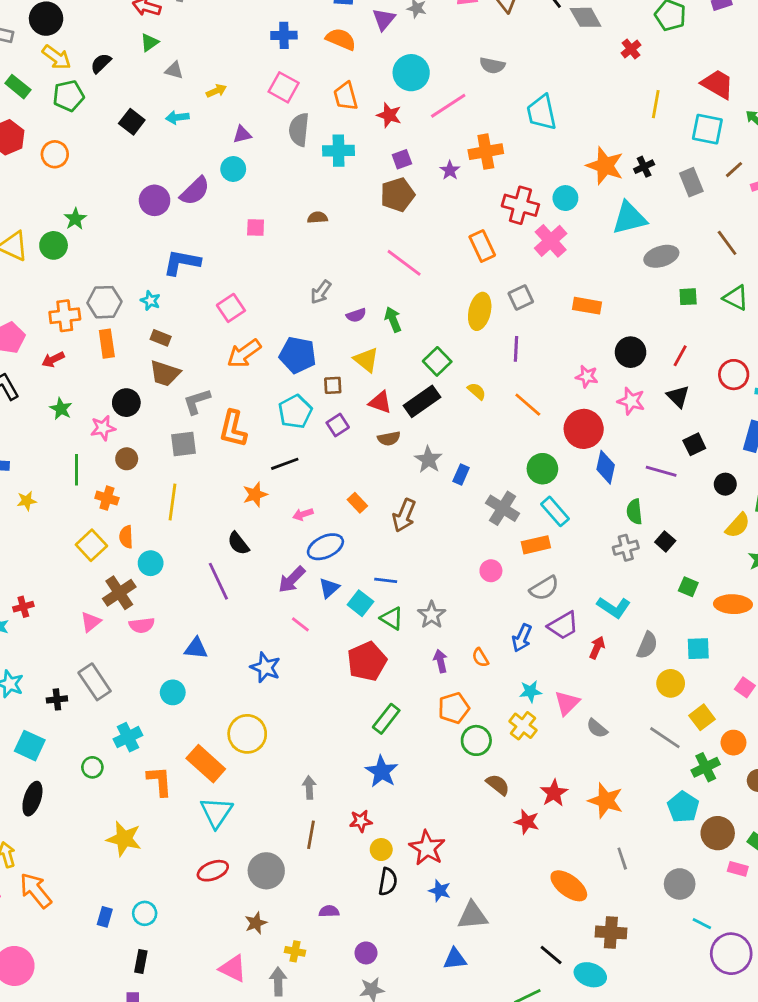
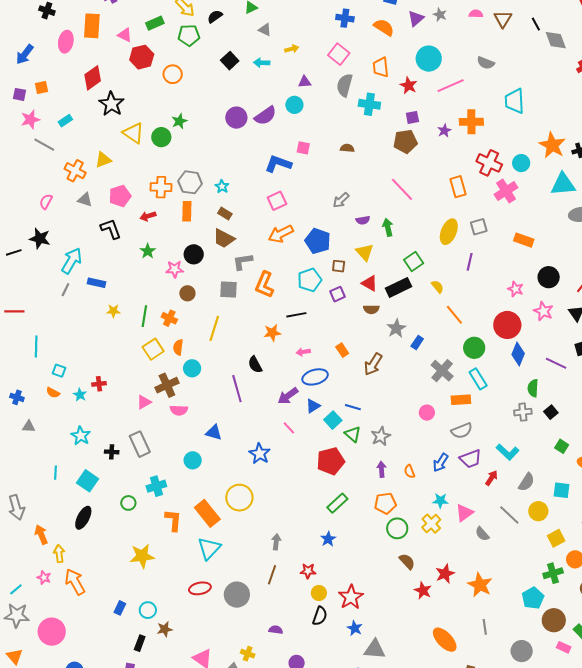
green rectangle: (18, 87) -> (155, 23), turned -72
blue L-shape: (182, 262) -> (278, 164), moved
orange line: (528, 405) -> (454, 315), moved
green line: (76, 470) -> (144, 316), moved
gray line: (665, 738) -> (509, 515), moved
blue star: (382, 772) -> (328, 539), size x0.7
yellow star: (124, 839) -> (142, 556), turned -30
brown star: (256, 923) -> (165, 629), moved

